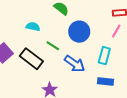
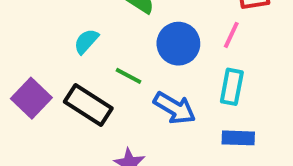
cyan semicircle: (33, 27) -> (86, 41), turned -56
pink line: (116, 31) -> (231, 35), moved

